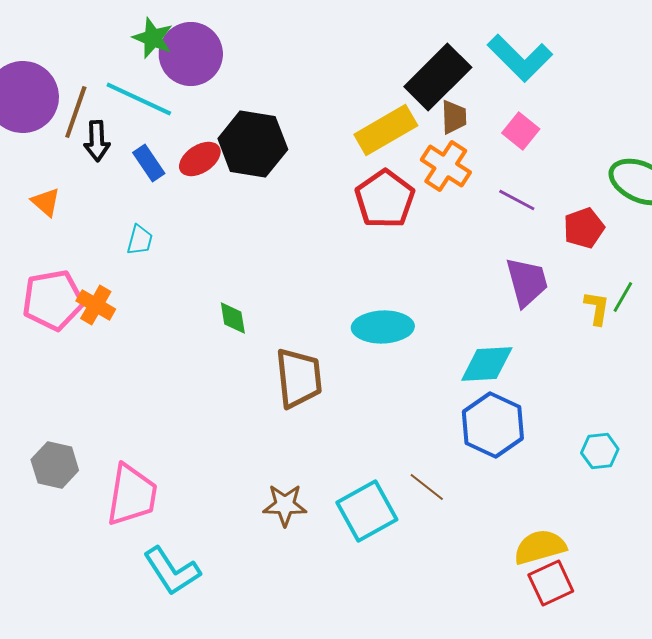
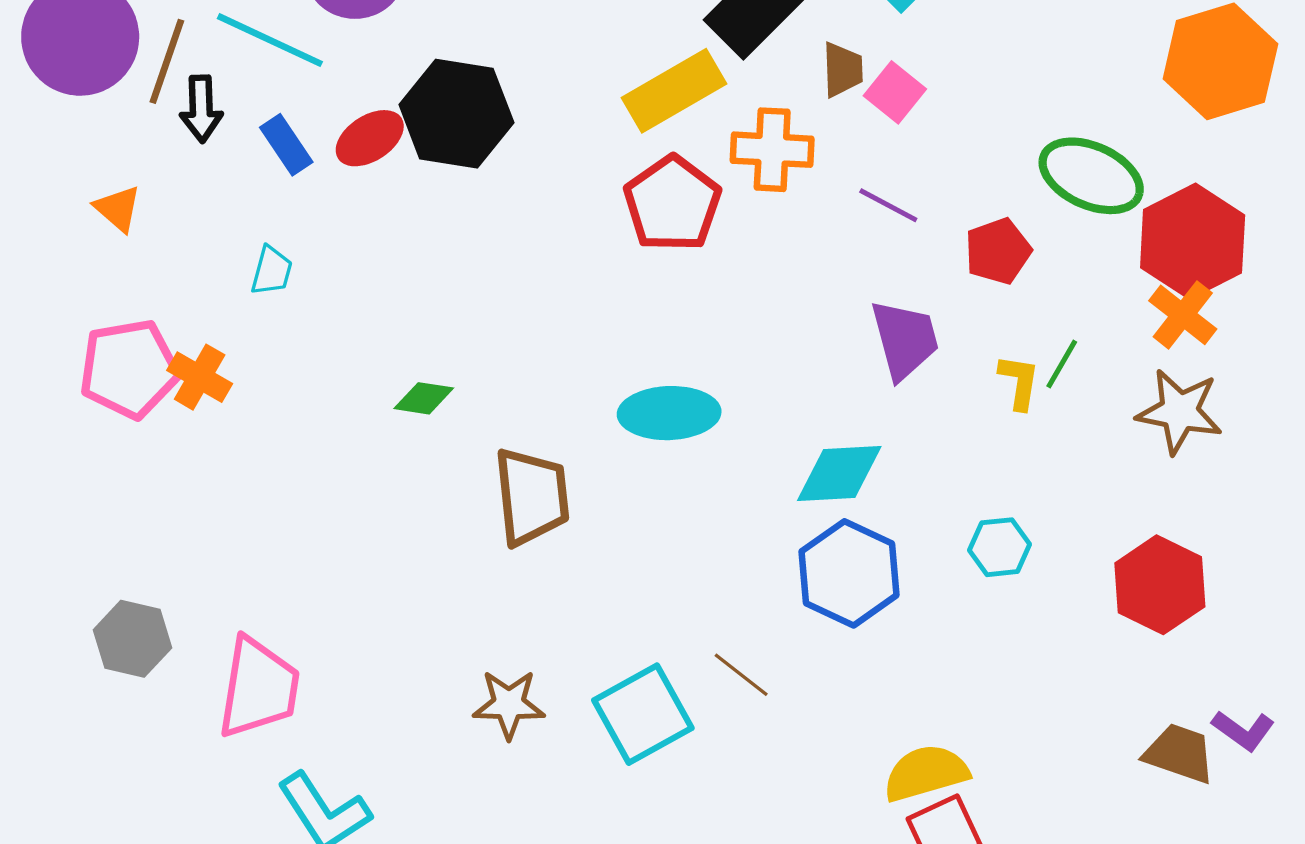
brown trapezoid: (454, 117) -> (842, 70), moved
orange cross: (446, 166) -> (772, 150), turned -30
green diamond: (233, 318) -> (424, 398), turned -72
cyan hexagon: (600, 451) -> (1000, 547), moved

